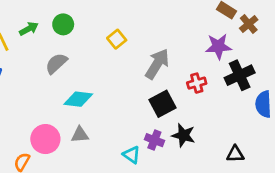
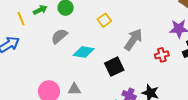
cyan diamond: (78, 99) -> (84, 52), moved
black square: (163, 104) -> (114, 67), moved

